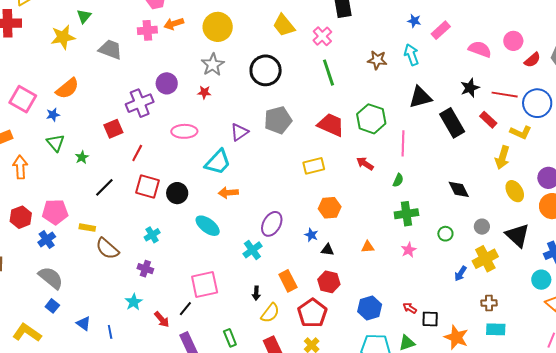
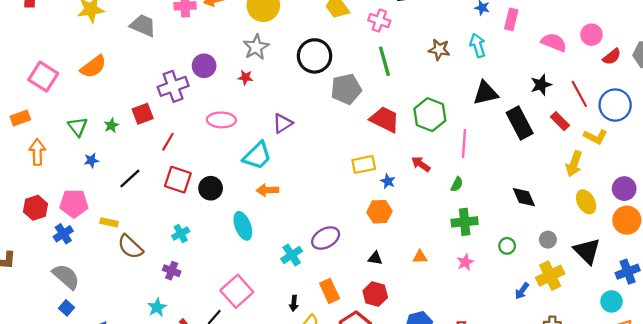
pink rectangle: (441, 30) -> (511, 19), turned -36
pink cross: (322, 36) -> (379, 21), turned -30
red line: (505, 95) -> (579, 94), turned 50
blue star: (53, 115) -> (91, 160), moved
gray pentagon: (278, 120) -> (346, 89), moved
green star: (82, 157) -> (111, 125), moved
purple ellipse: (272, 224) -> (326, 238), moved, turned 30
cyan ellipse: (208, 226) -> (243, 226), turned 30
blue star: (311, 235) -> (388, 181), moved
pink square: (205, 285) -> (237, 291), turned -32

